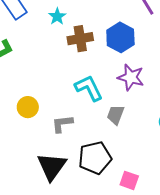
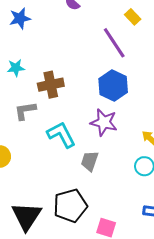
cyan star: (57, 16) -> (16, 68), moved, turned 30
blue hexagon: (120, 37) -> (113, 86), moved
gray L-shape: (62, 124) -> (25, 111), moved

